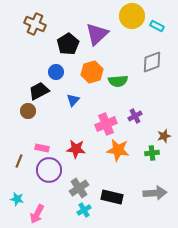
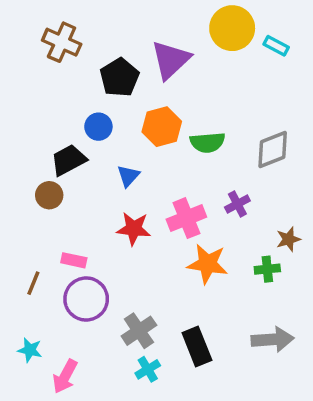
gray diamond: (152, 62) -> (273, 149), moved
red star: (76, 149) -> (134, 229), moved
black rectangle: (112, 197) -> (197, 346), turned 55

